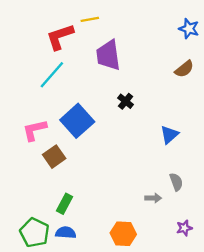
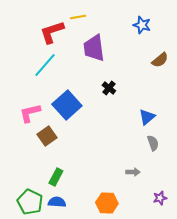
blue star: (189, 29) -> (142, 25), moved
gray semicircle: (176, 182) -> (153, 143), moved

